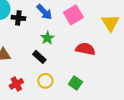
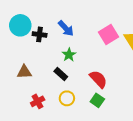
pink square: (73, 15) -> (108, 34), moved
red semicircle: (85, 49) -> (98, 79), moved, turned 36

